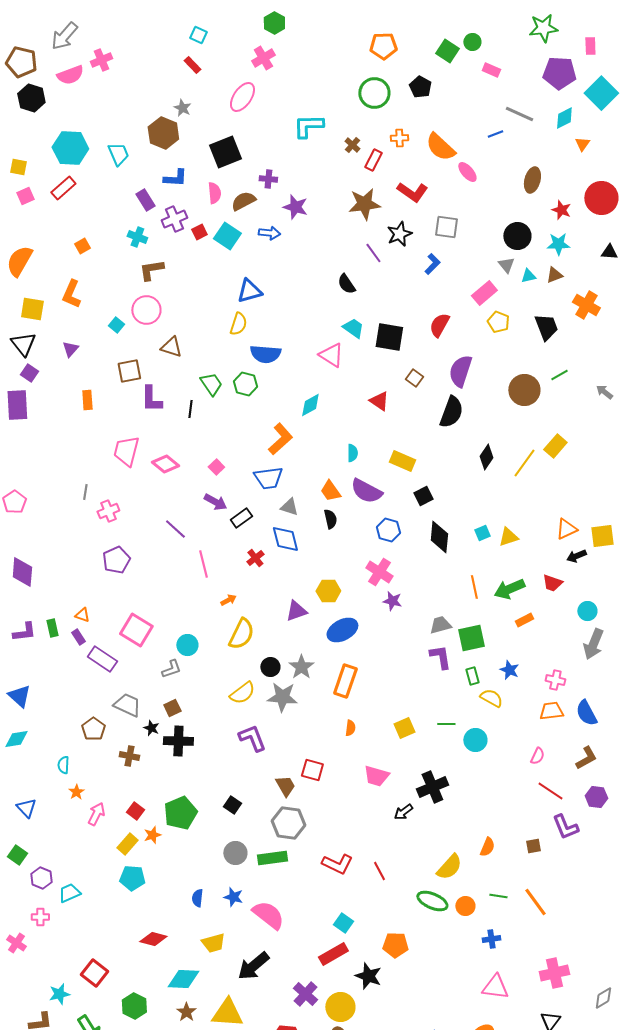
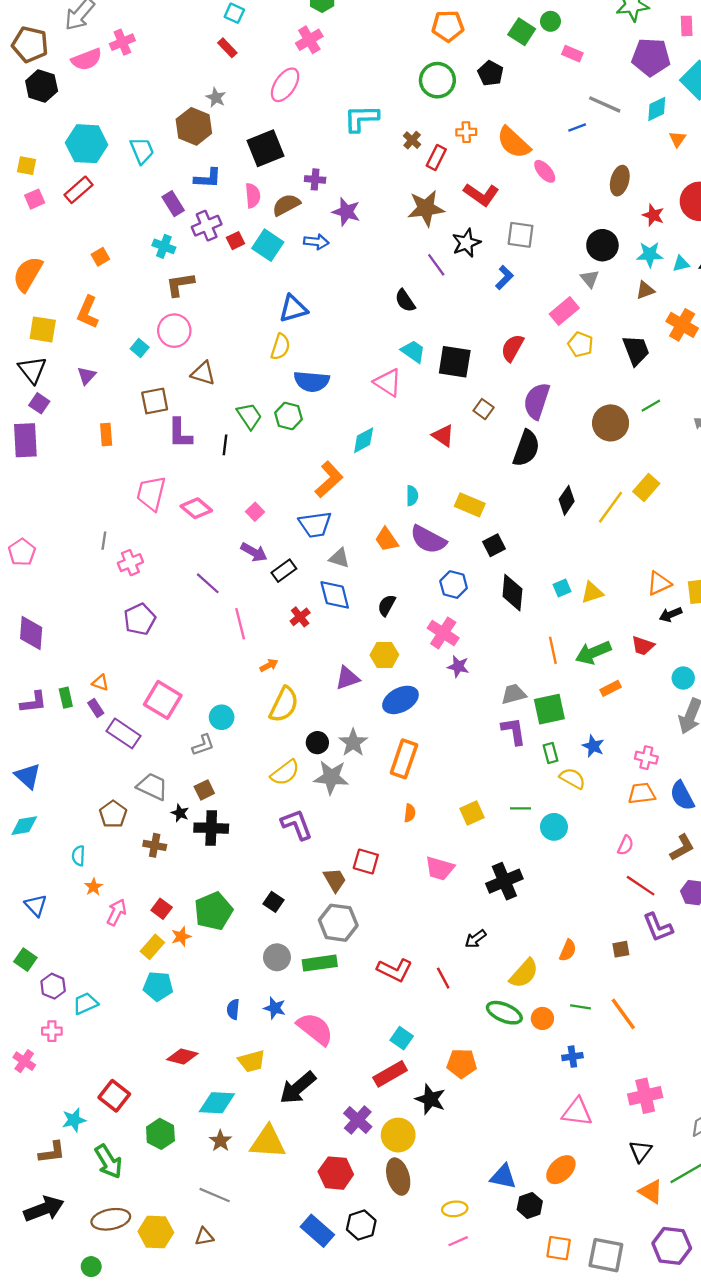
cyan triangle: (528, 276) -> (681, 264), moved
black semicircle: (330, 519) -> (387, 605), moved, turned -138
black arrow: (403, 812) -> (475, 939), moved

